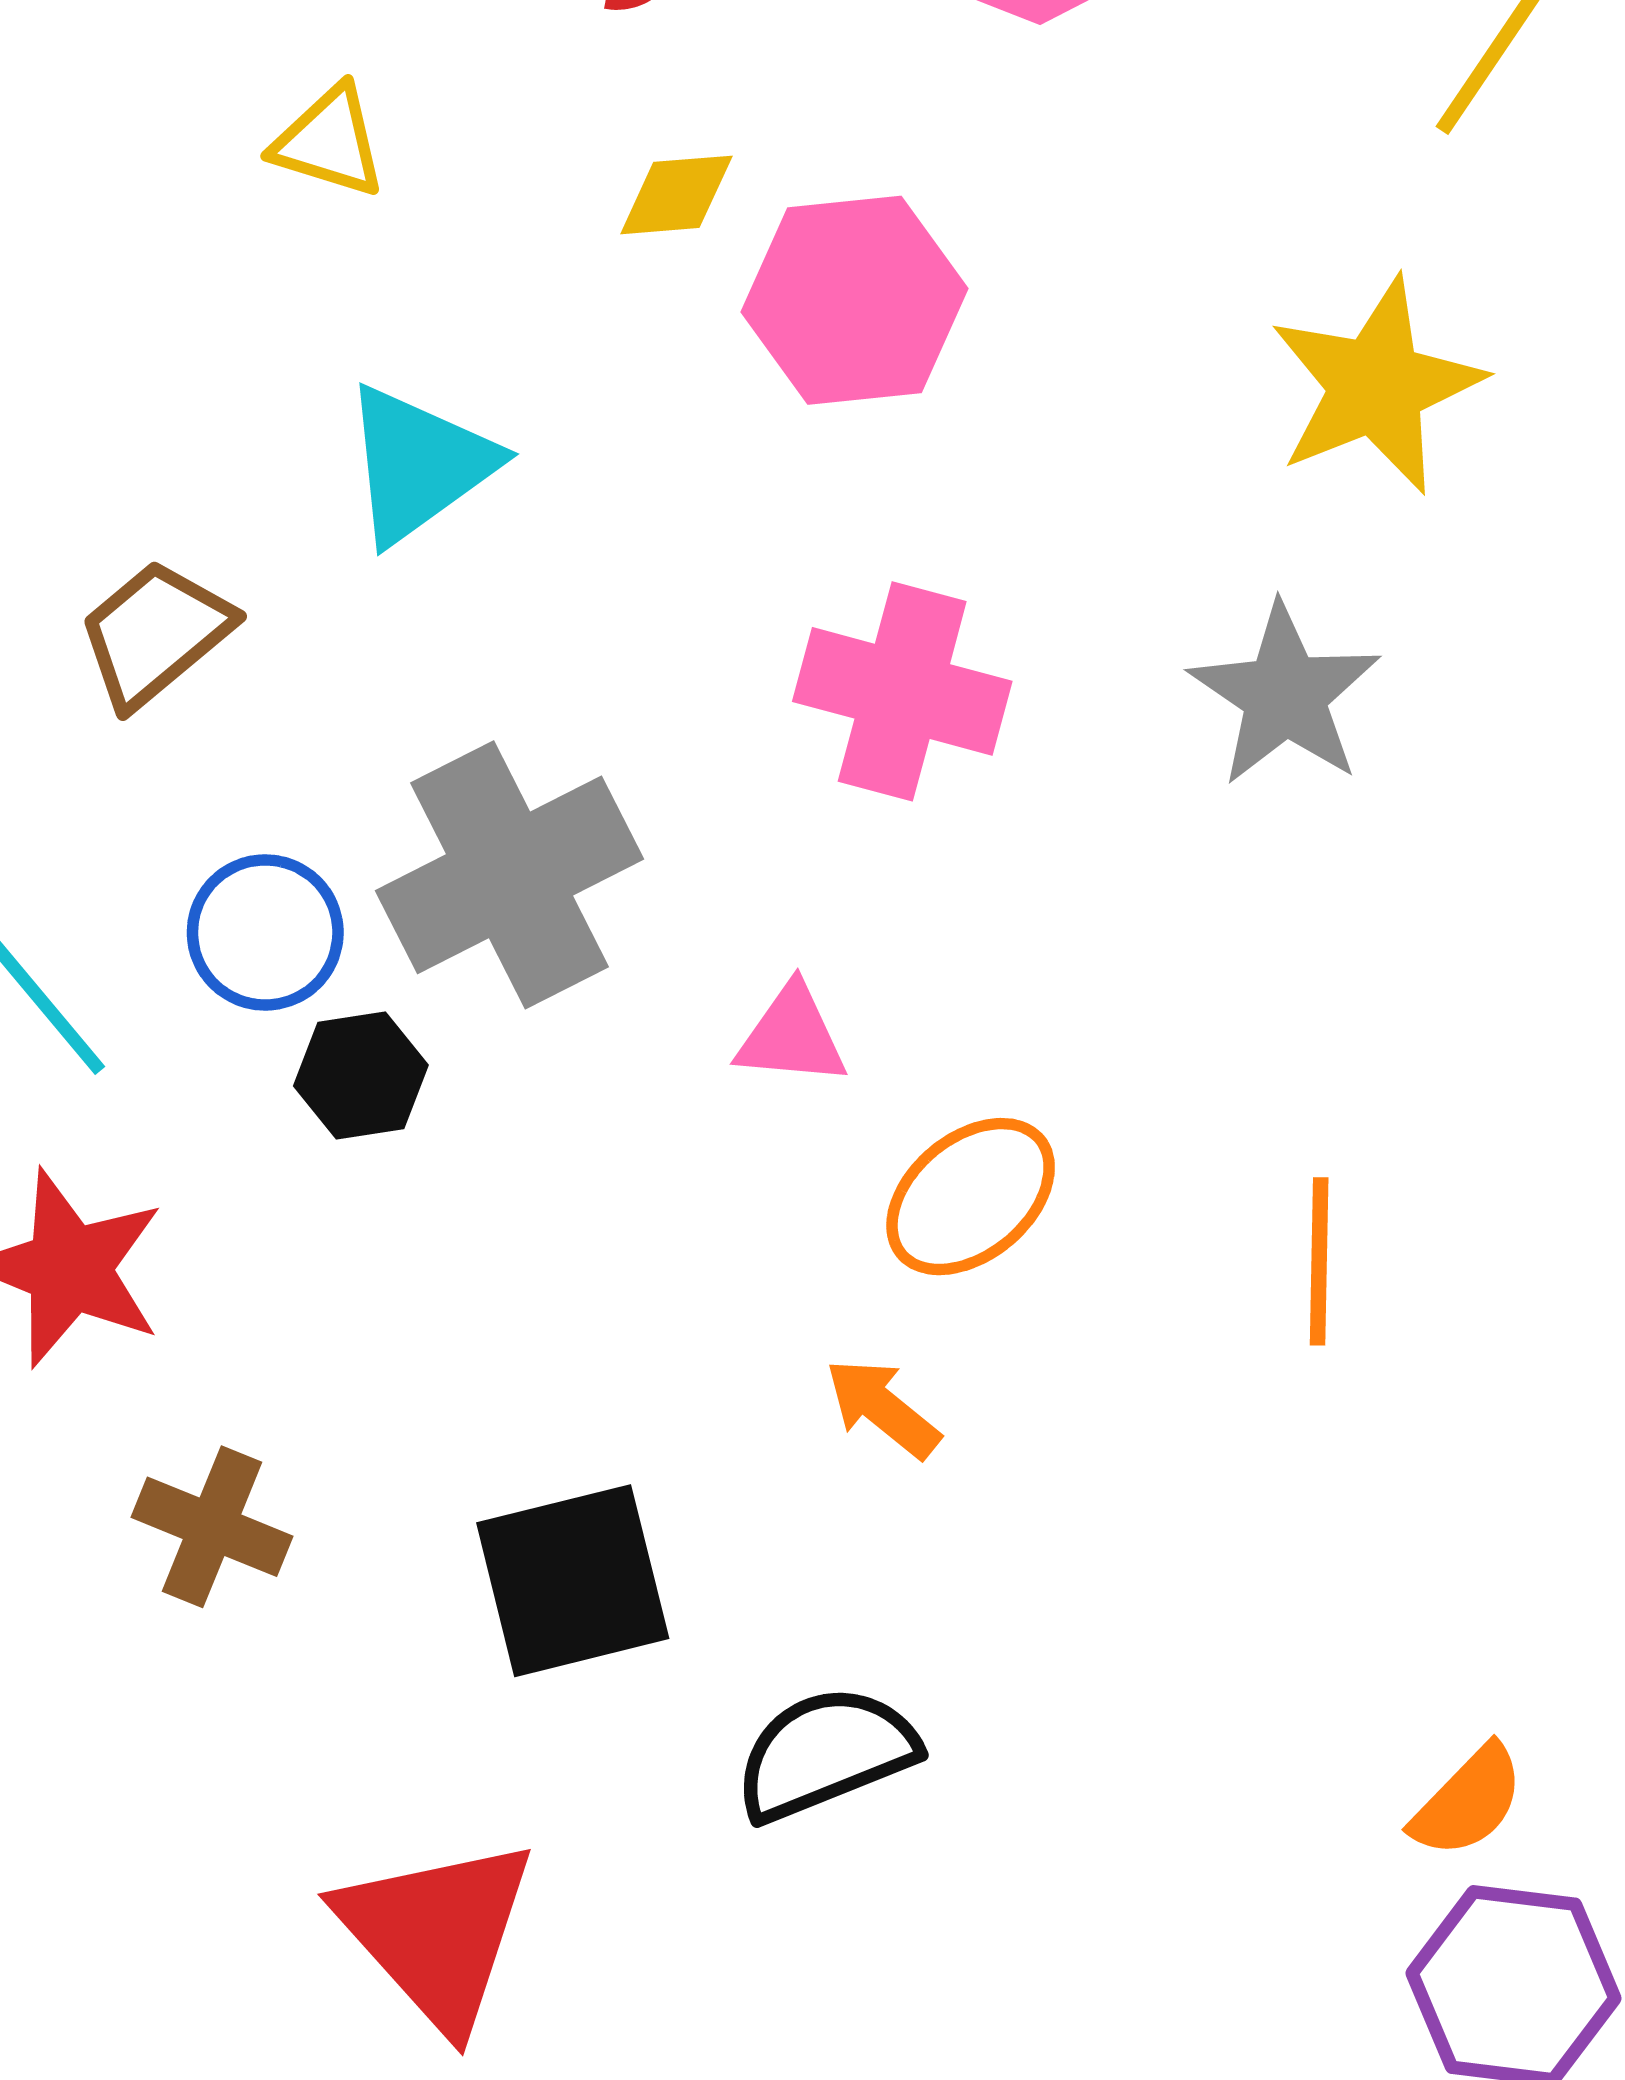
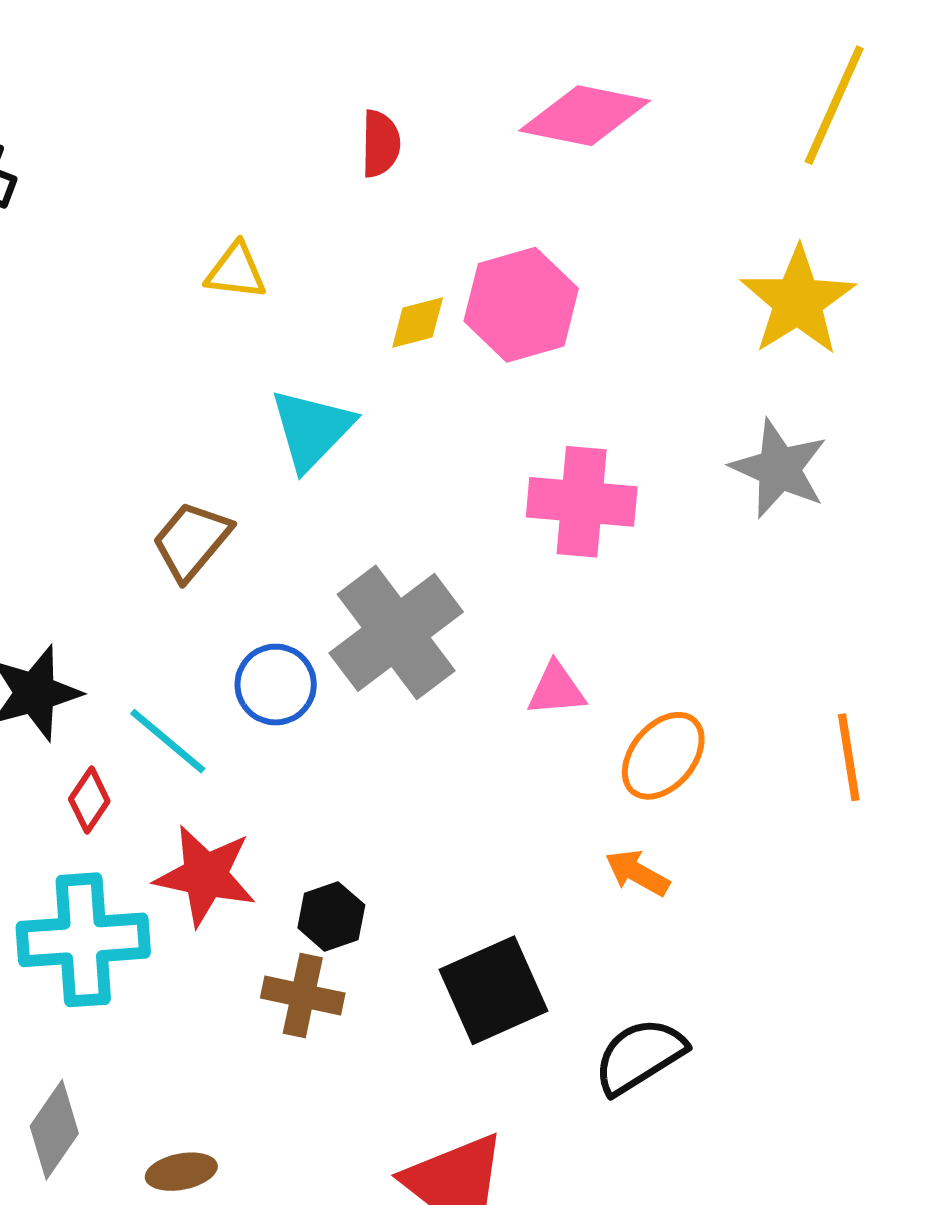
yellow diamond: (676, 195) -> (418, 323), moved
black hexagon: (361, 1075) -> (331, 916), moved

